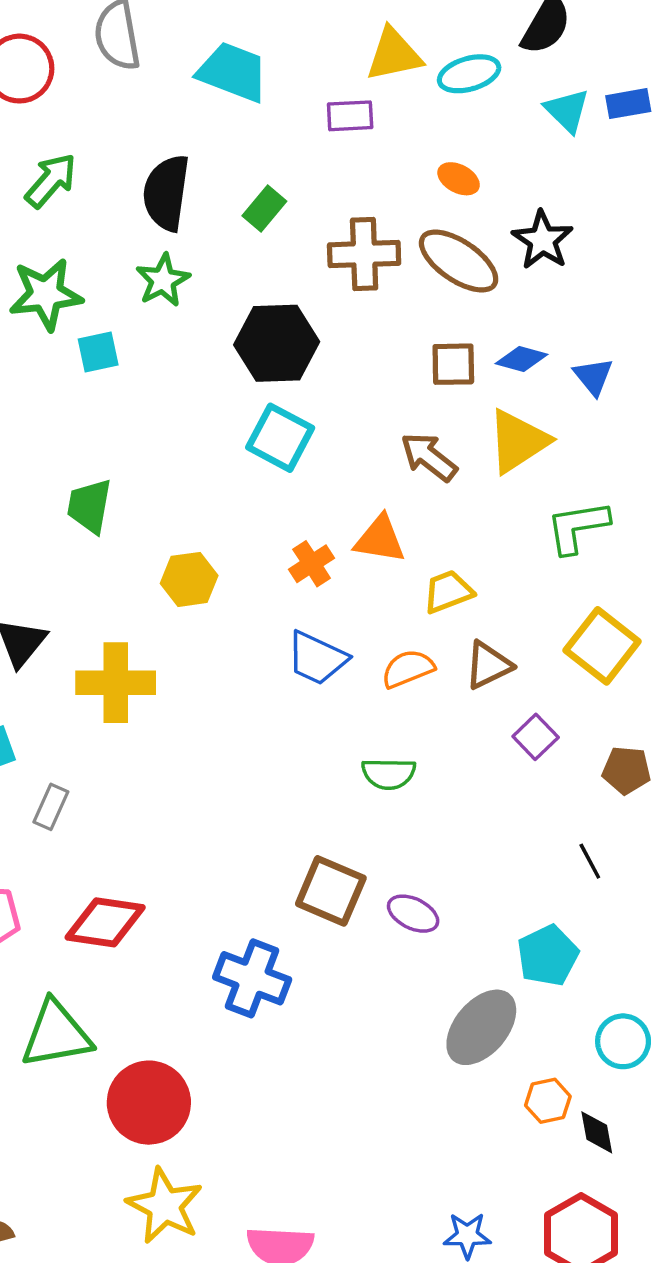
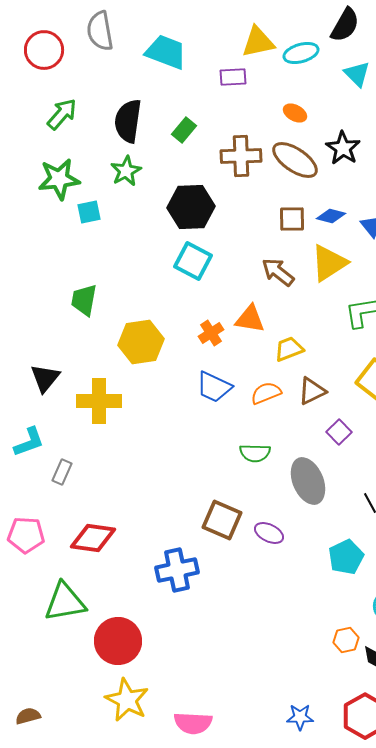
yellow hexagon: (189, 579) -> (141, 342), size x1.4
blue cross: (252, 978) -> (177, 570), turned -33
gray ellipse: (481, 1027) -> (308, 481), moved, turned -63

